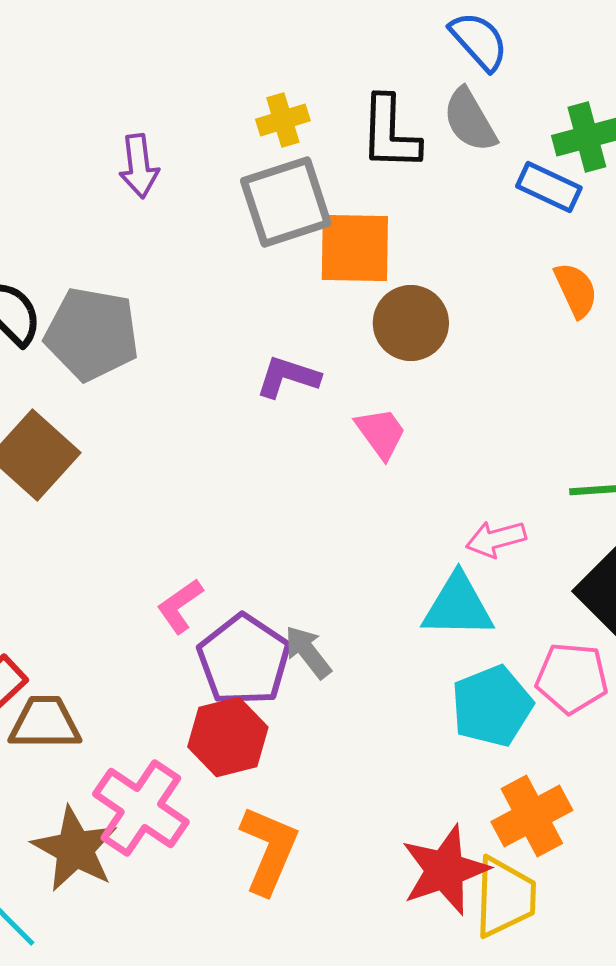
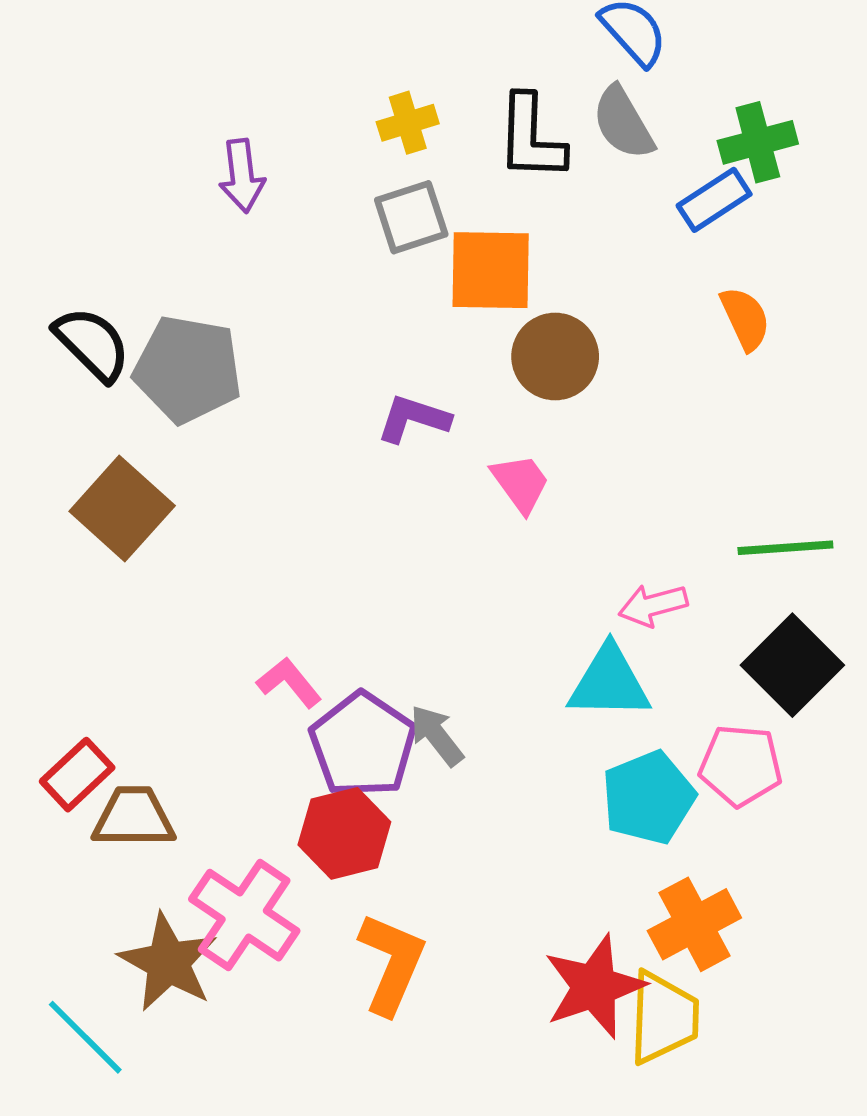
blue rectangle: (549, 187) -> (714, 200), turned -58
gray square: (286, 202) -> (411, 217), size x0.7
pink L-shape: (180, 606) -> (289, 682), turned 86

